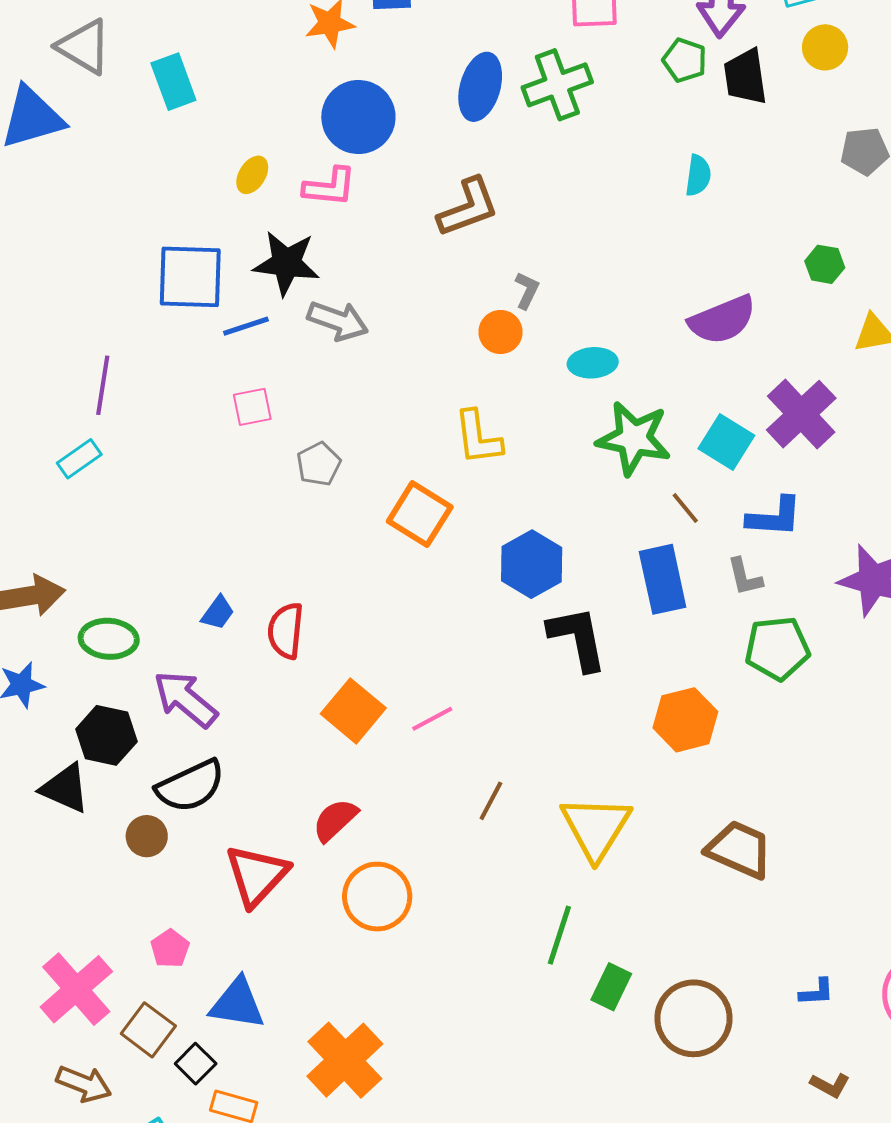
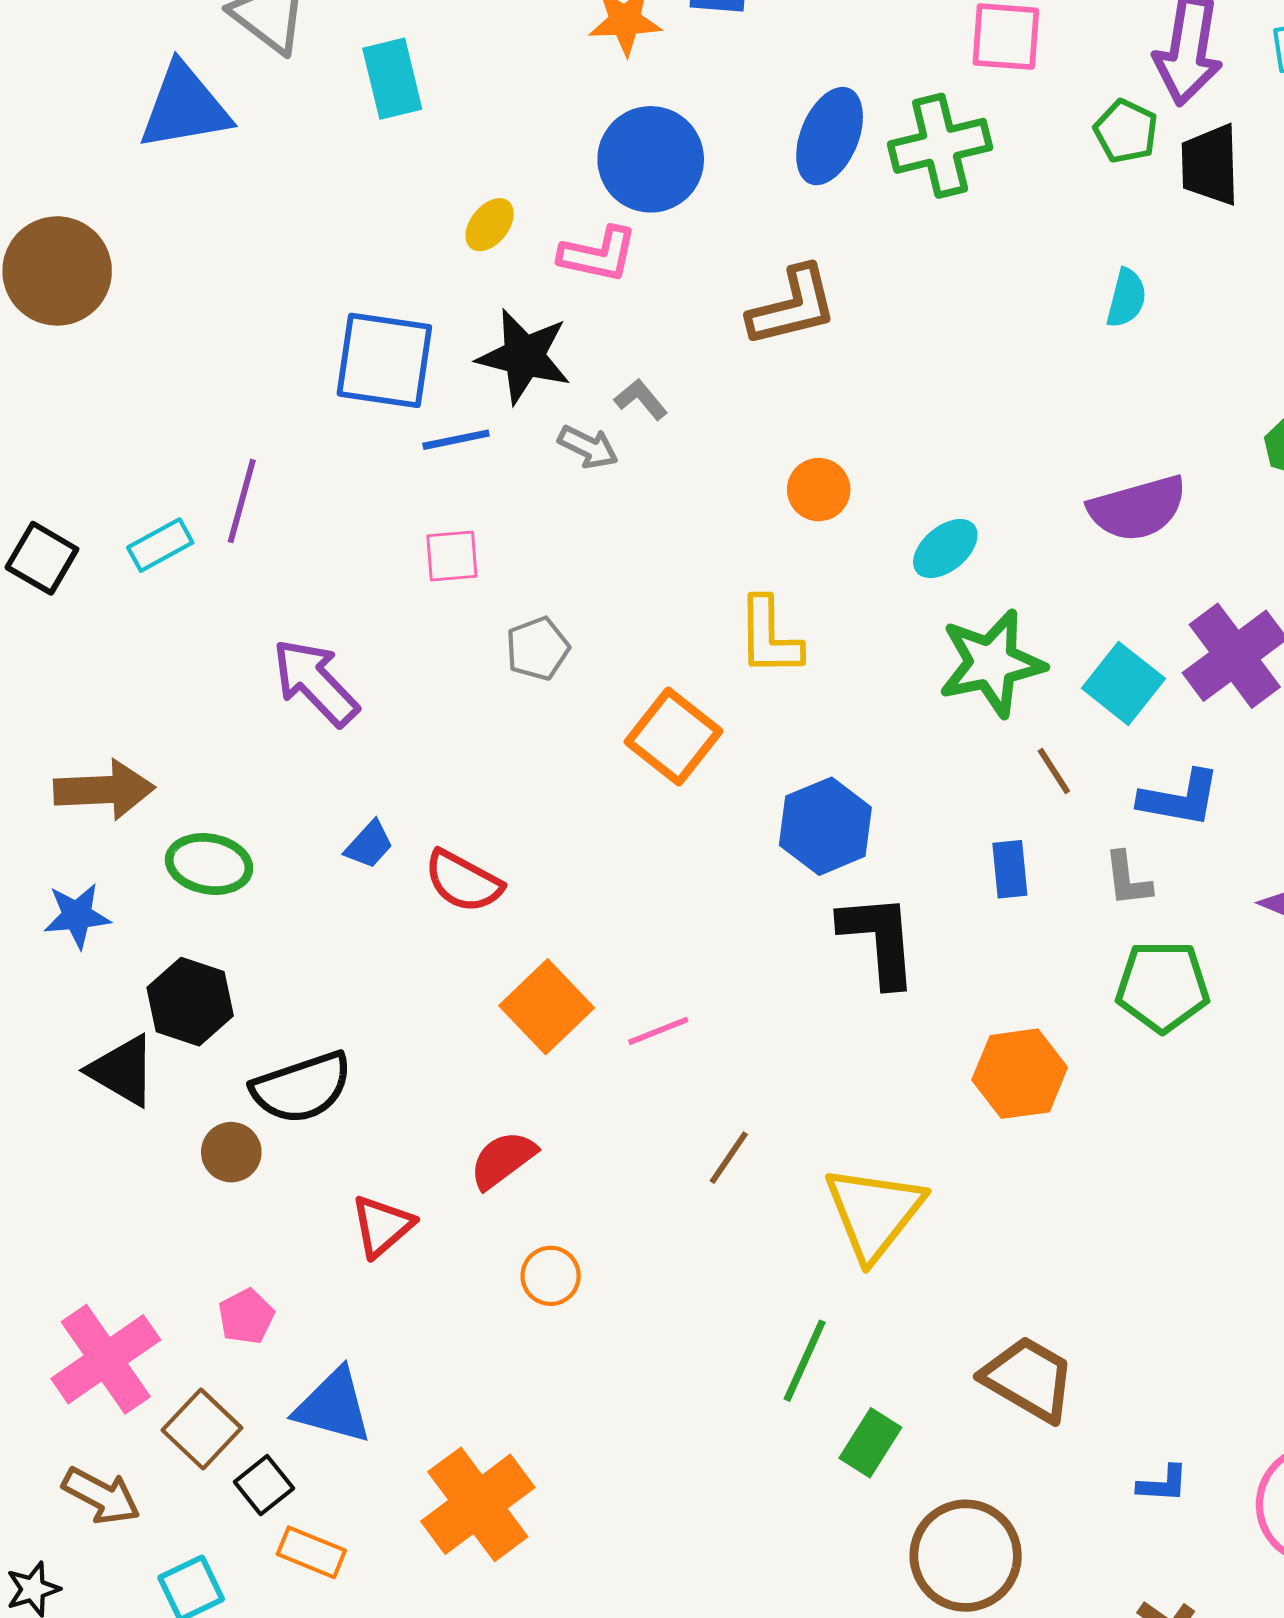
gray L-shape: (527, 290) -> (641, 399), moved, turned -72
gray arrow: (338, 321) -> (588, 447), size x0.7
cyan ellipse: (593, 363) -> (945, 549), turned -42
green star: (634, 438) -> (992, 663), turned -30
cyan rectangle: (79, 459) -> (160, 545), moved
blue rectangle: (663, 579) -> (1010, 869), size x0.6
red semicircle: (286, 631) -> (463, 881), turned -74
purple arrow: (185, 699) -> (315, 682), moved
brown trapezoid: (739, 849) -> (1029, 1379), moved
red triangle: (257, 875) -> (382, 1226), size x0.7
orange circle: (377, 897) -> (551, 1276), size x0.6
brown circle: (693, 1018) -> (966, 1556), moved

